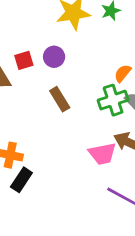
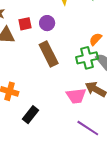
brown rectangle: (60, 99) -> (49, 54), size x1.4
black rectangle: (21, 180) -> (31, 115), moved

